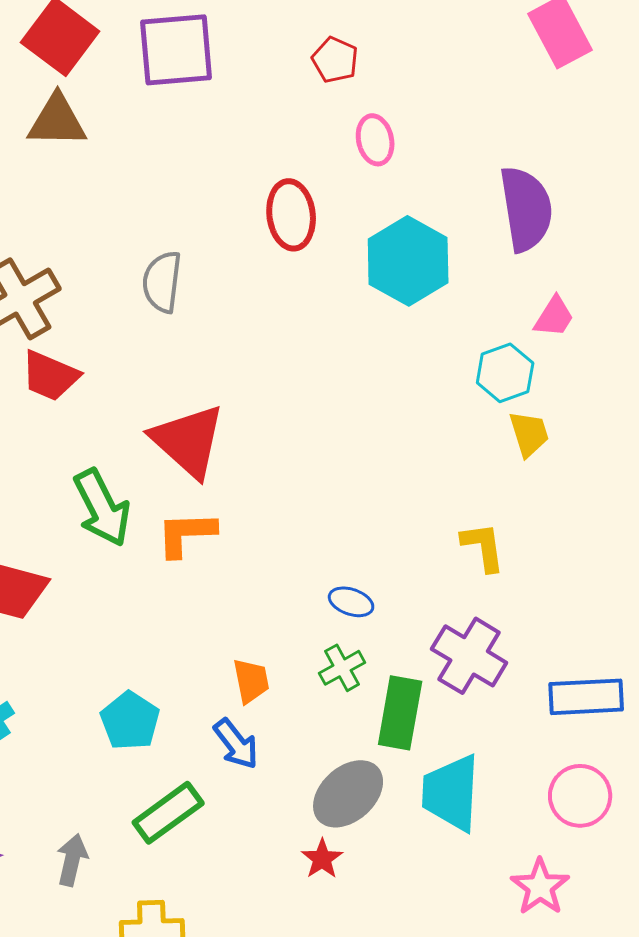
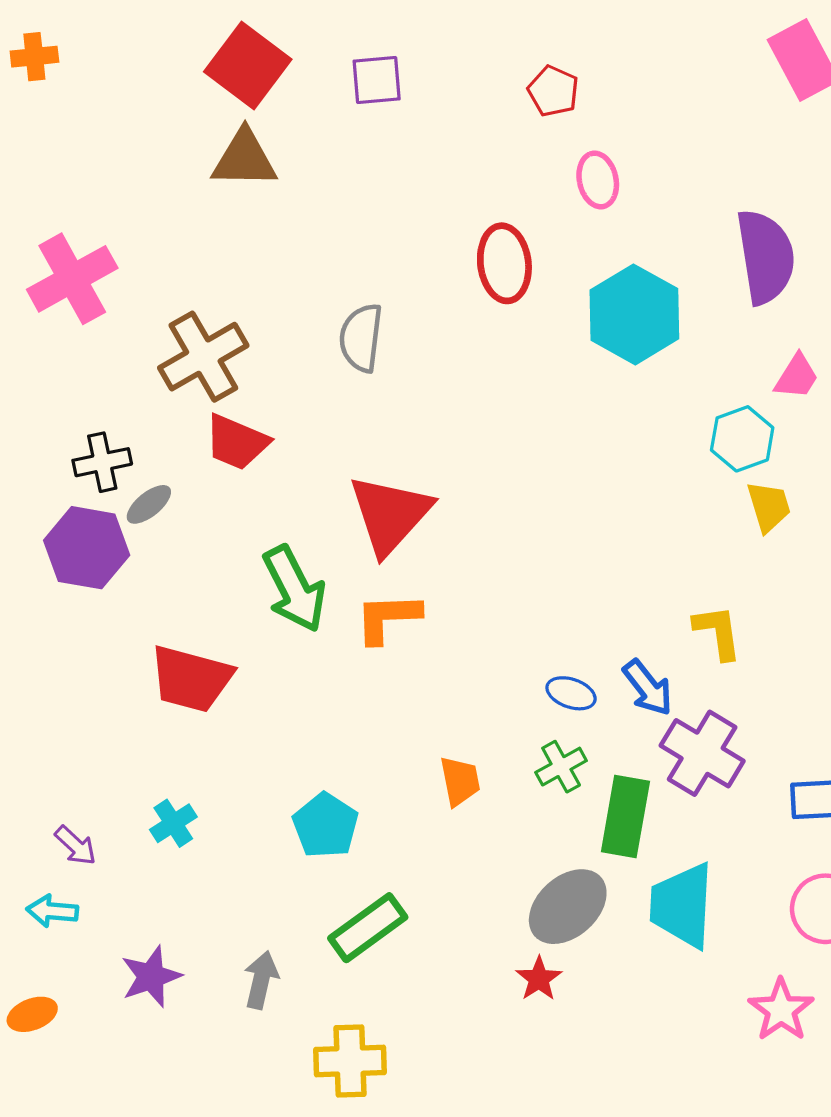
purple square: (176, 50) -> (377, 80), size x0.6
red triangle: (188, 441) -> (390, 514), turned 30
blue arrow: (236, 744) -> (648, 688), moved

